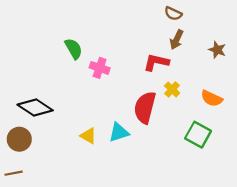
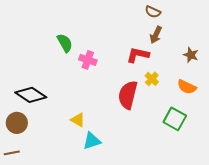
brown star: (217, 50) -> (191, 55), moved
cyan triangle: (119, 132) -> (92, 141), moved

